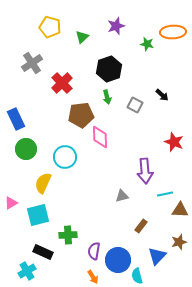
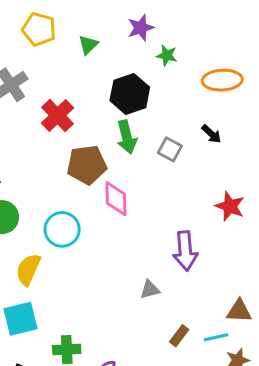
orange ellipse: (173, 32) -> (222, 80), moved
green star: (147, 44) -> (167, 55), moved
green arrow: (107, 97) -> (127, 137), size x1.5
cyan line: (165, 194) -> (216, 337), moved

